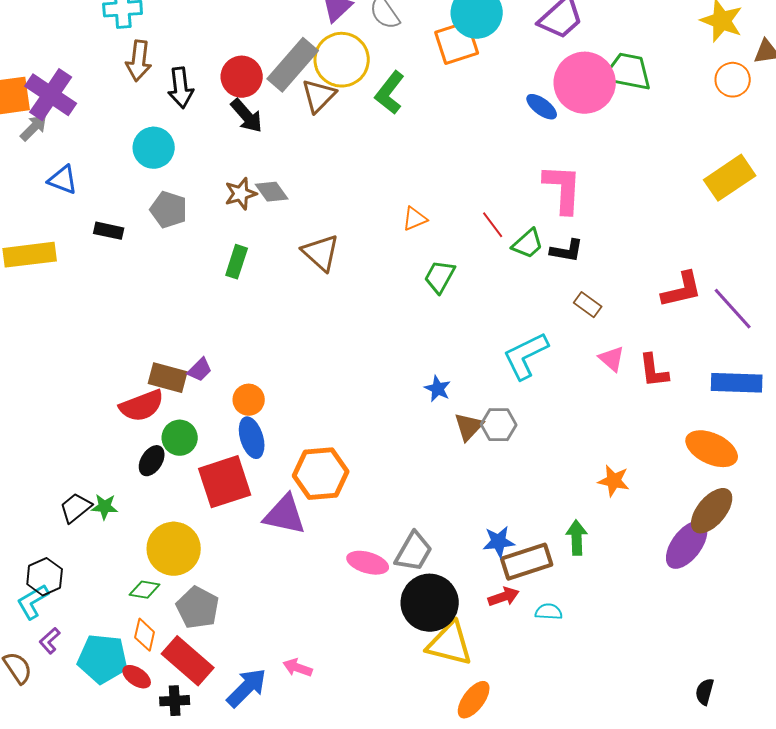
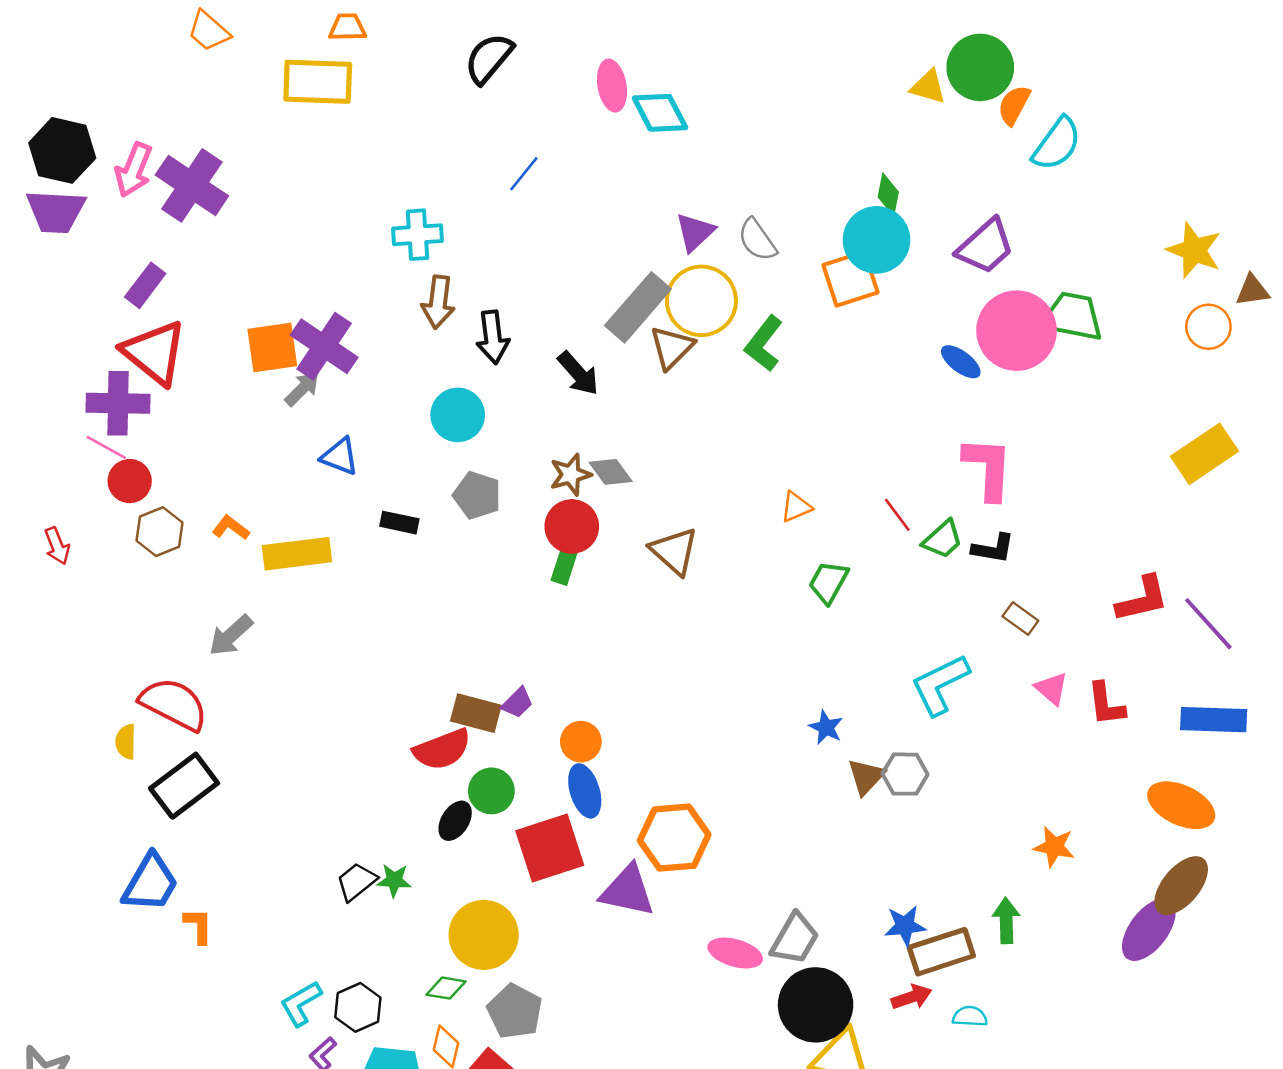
red circle: (242, 77) -> (572, 526), moved
black hexagon: (45, 577) -> (358, 1007), moved

